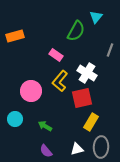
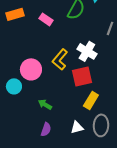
pink rectangle: (56, 55) -> (46, 19), moved
cyan circle: (15, 119) -> (14, 86), moved
purple semicircle: (46, 151) -> (46, 129), turned -120

